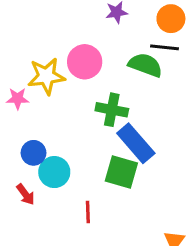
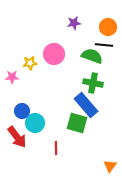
yellow star: (46, 76) -> (30, 63), size x0.6
green cross: (112, 110) -> (93, 83), moved
red arrow: (26, 194) -> (17, 137), size x1.6

